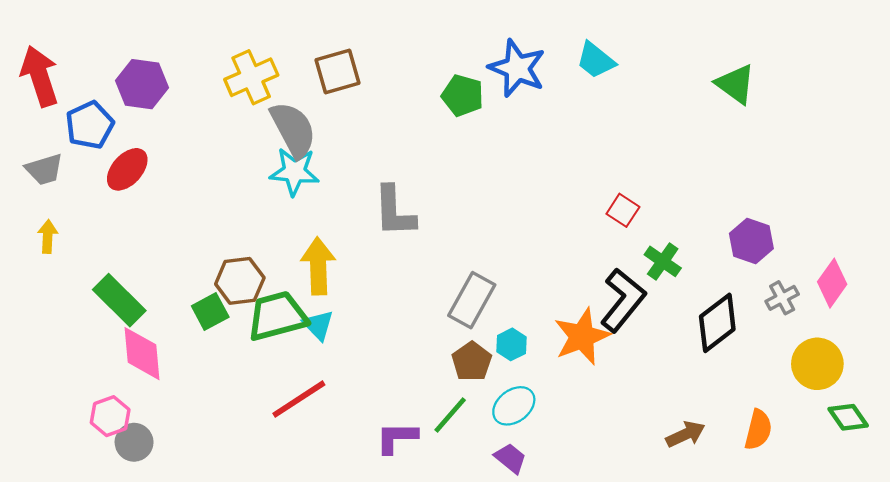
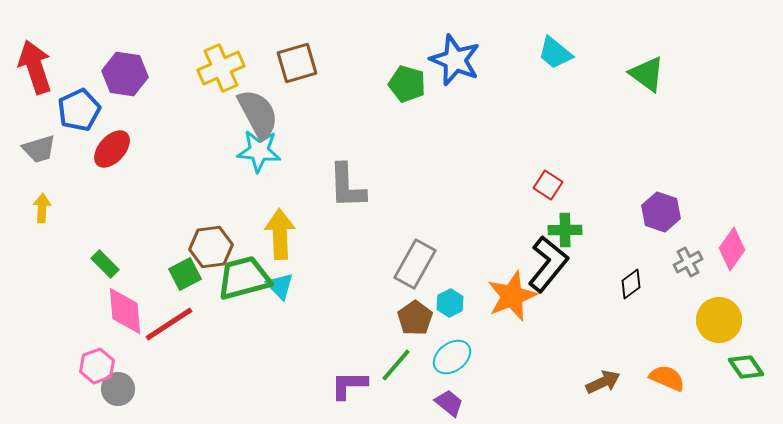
cyan trapezoid: (596, 60) -> (555, 53), moved
green cross: (663, 261) -> (565, 230), moved, turned -36
green rectangle: (119, 300) -> (105, 264), size x0.6
black diamond: (717, 323) -> (631, 284), size x0.6
red line: (299, 399) -> (169, 324), moved
orange semicircle: (758, 430) -> (667, 378), turned -81

